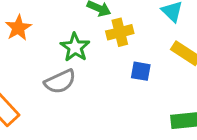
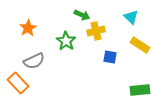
gray semicircle: (60, 82) -> (34, 61), moved

